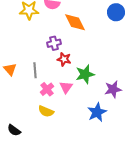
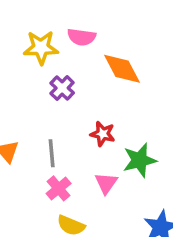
purple cross: (54, 43) -> (62, 88), moved, turned -32
pink cross: (47, 89) -> (59, 188), moved

